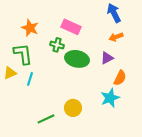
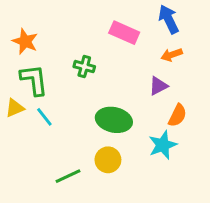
pink rectangle: (71, 27) -> (124, 33), moved
orange star: (30, 28) -> (25, 41), moved
green ellipse: (77, 59) -> (114, 120), moved
cyan line: (30, 79) -> (44, 117), turned -56

